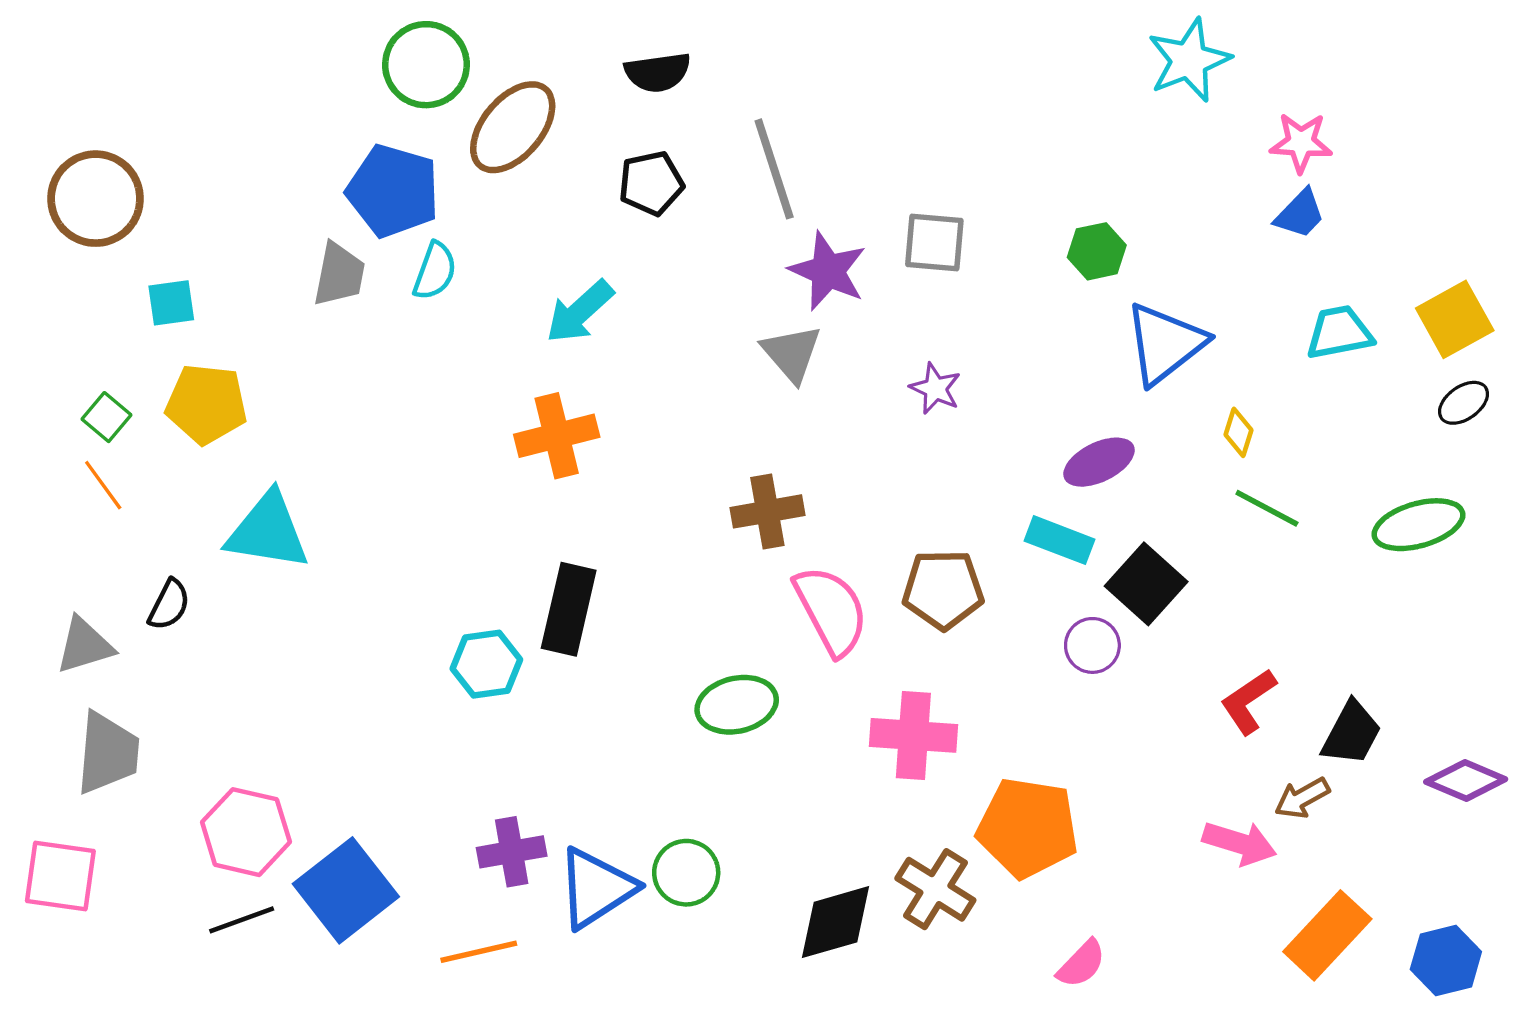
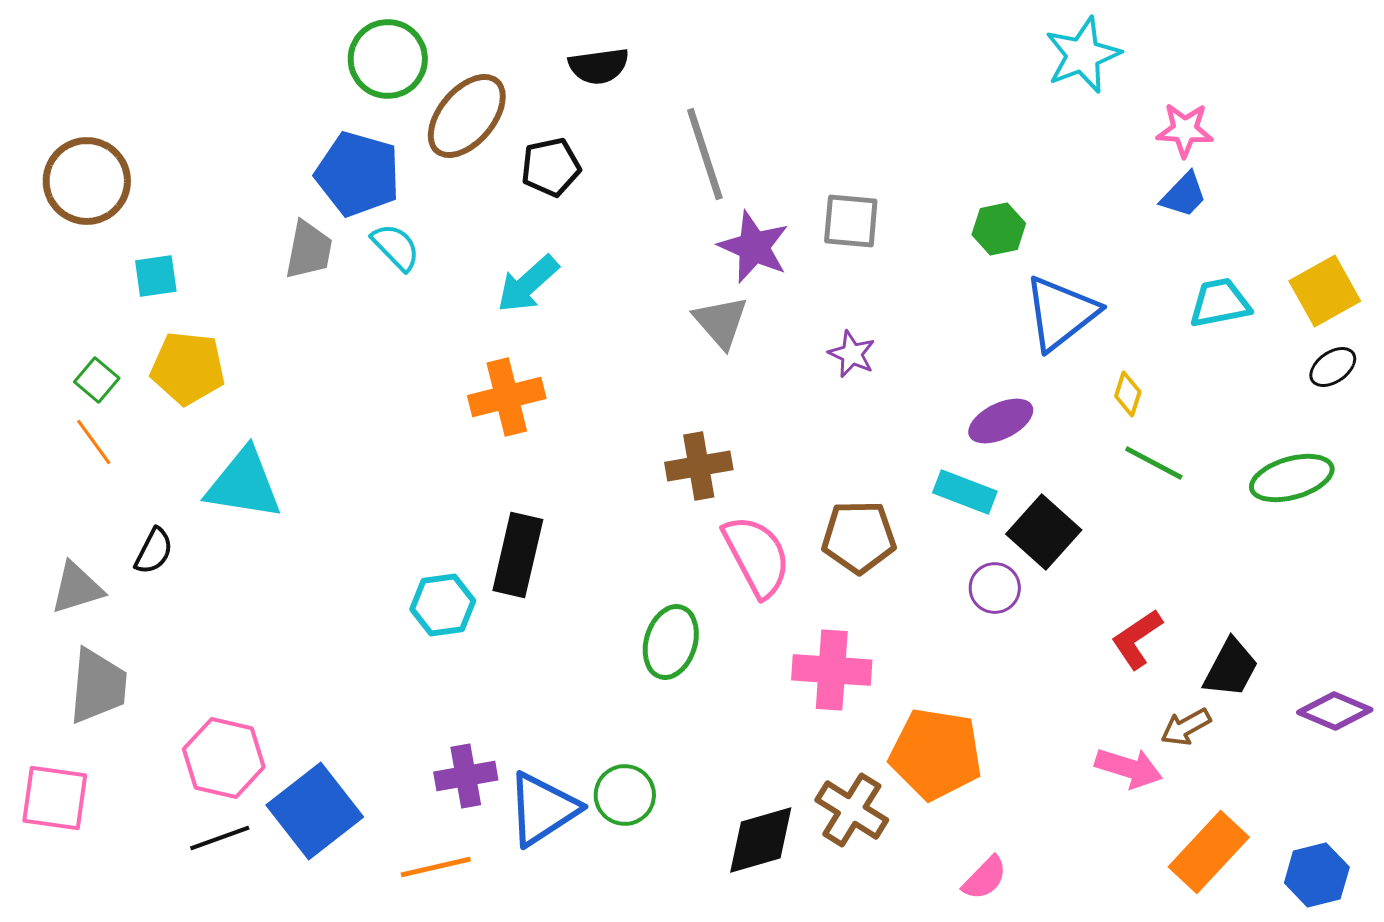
black pentagon: (651, 183) -> (551, 167), moved
cyan semicircle: (435, 271) -> (396, 247), turned -64
green ellipse: (737, 705) -> (671, 642), turned -60

